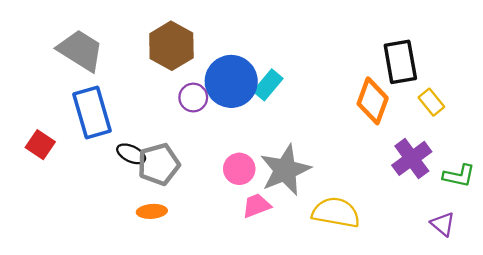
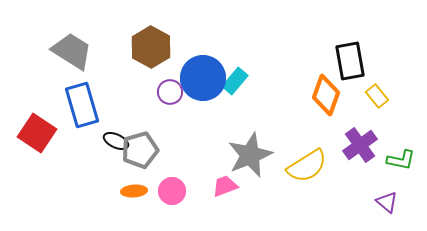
red square: (40, 145) -> (37, 133), size x1.5
pink circle: (239, 169) -> (172, 191), moved
yellow semicircle: (336, 213) -> (307, 166), moved, turned 138

